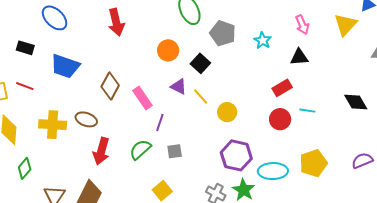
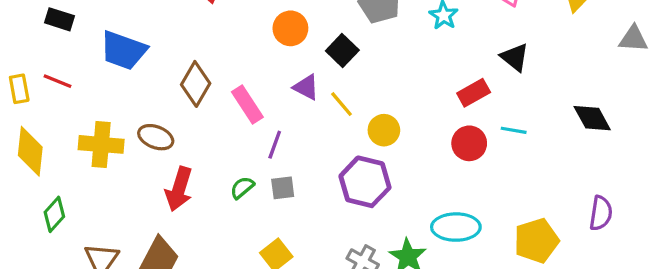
black triangle: (299, 57) -> (515, 57), moved, turned 42
green semicircle: (140, 149) -> (242, 188), size x0.7
gray square: (175, 151) -> (283, 188), moved
purple hexagon: (236, 155) -> (365, 182), moved
purple semicircle: (362, 161) -> (601, 213), turned 120
yellow pentagon: (313, 163) -> (536, 241), moved

